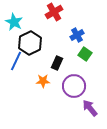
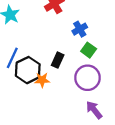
black hexagon: (30, 43) -> (28, 70), moved
purple circle: (74, 86) -> (87, 78), moved

